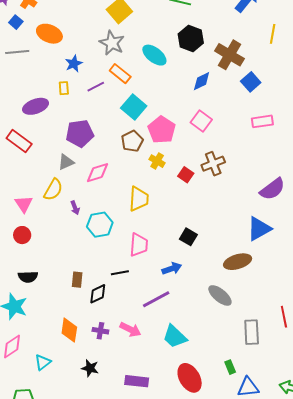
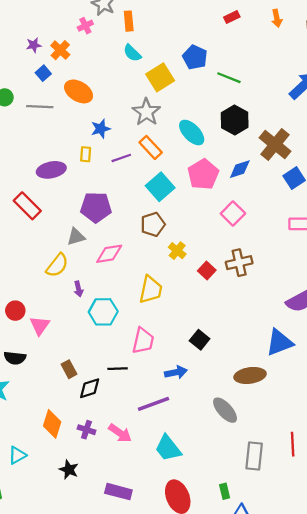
pink pentagon: (162, 130) -> (203, 174), moved
pink triangle: (24, 204) -> (40, 326), moved
brown rectangle: (77, 280) -> (69, 369), turned -42

